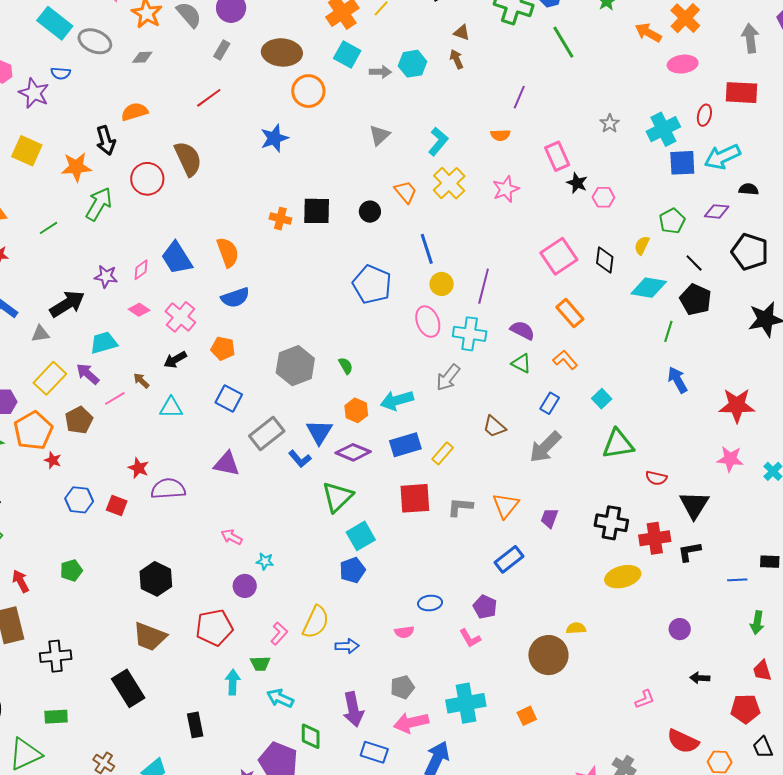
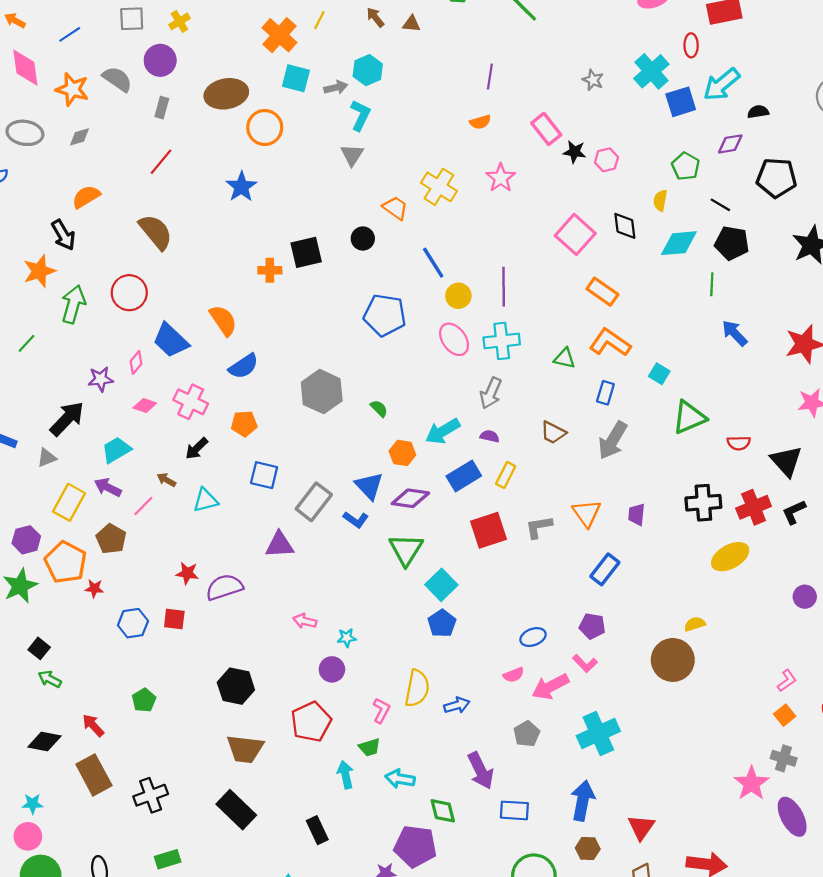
brown arrow: (456, 59) -> (375, 17), moved
cyan L-shape: (438, 141) -> (360, 115), moved
red circle: (147, 179) -> (129, 293), moved
purple semicircle: (522, 330) -> (490, 436), moved, size x0.7
orange L-shape: (565, 360) -> (610, 343), size x1.5
gray hexagon: (295, 366) -> (322, 392), moved
orange square: (527, 716) -> (785, 715), moved
pink arrow: (411, 723) -> (550, 687), moved

